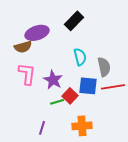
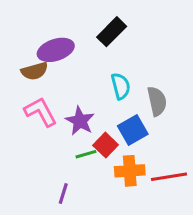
pink L-shape: (27, 74) -> (41, 112), turned -35
blue square: (88, 86) -> (133, 130), turned -36
red line: (113, 87) -> (169, 177), moved
orange cross: (82, 126) -> (130, 171), moved

